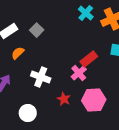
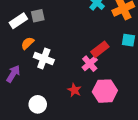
gray square: (37, 30) -> (38, 16), moved, turned 32
white cross: (41, 77) -> (44, 58), moved

